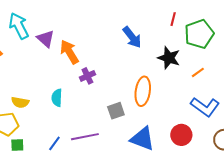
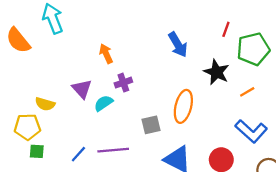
purple triangle: (46, 39) -> (82, 89), moved
orange arrow: (69, 52) -> (106, 54), size x0.7
cyan semicircle: (57, 98) -> (103, 103), moved, turned 48

